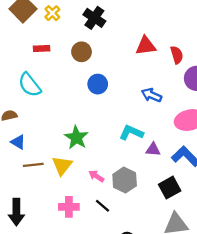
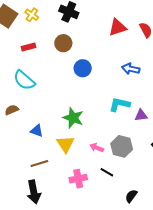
blue triangle: (18, 142) -> (37, 131), moved
brown line: (33, 165) -> (39, 164), moved

